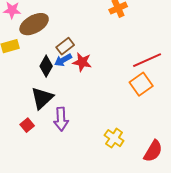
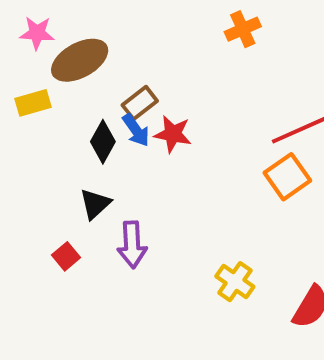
blue arrow: (63, 60) -> (136, 130), turned -96
black triangle: (42, 98) -> (95, 204), size x0.7

